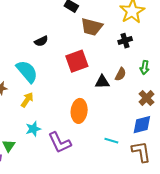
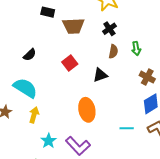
red square: (77, 61) -> (70, 63), size x0.7
brown semicircle: (120, 74) -> (113, 51), moved

